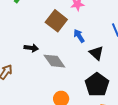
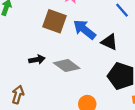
blue arrow: (79, 36) -> (84, 30), size x1.5

